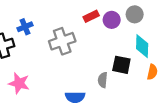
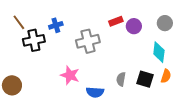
gray circle: (135, 14) -> (165, 23), moved
black square: (121, 65) -> (145, 79), moved
pink star: (19, 83) -> (70, 75), moved

